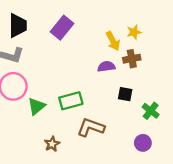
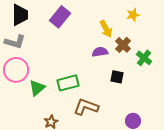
yellow star: (134, 32) -> (133, 15), moved
brown cross: (132, 59) -> (123, 45), turned -35
green cross: (151, 111) -> (144, 58), moved

